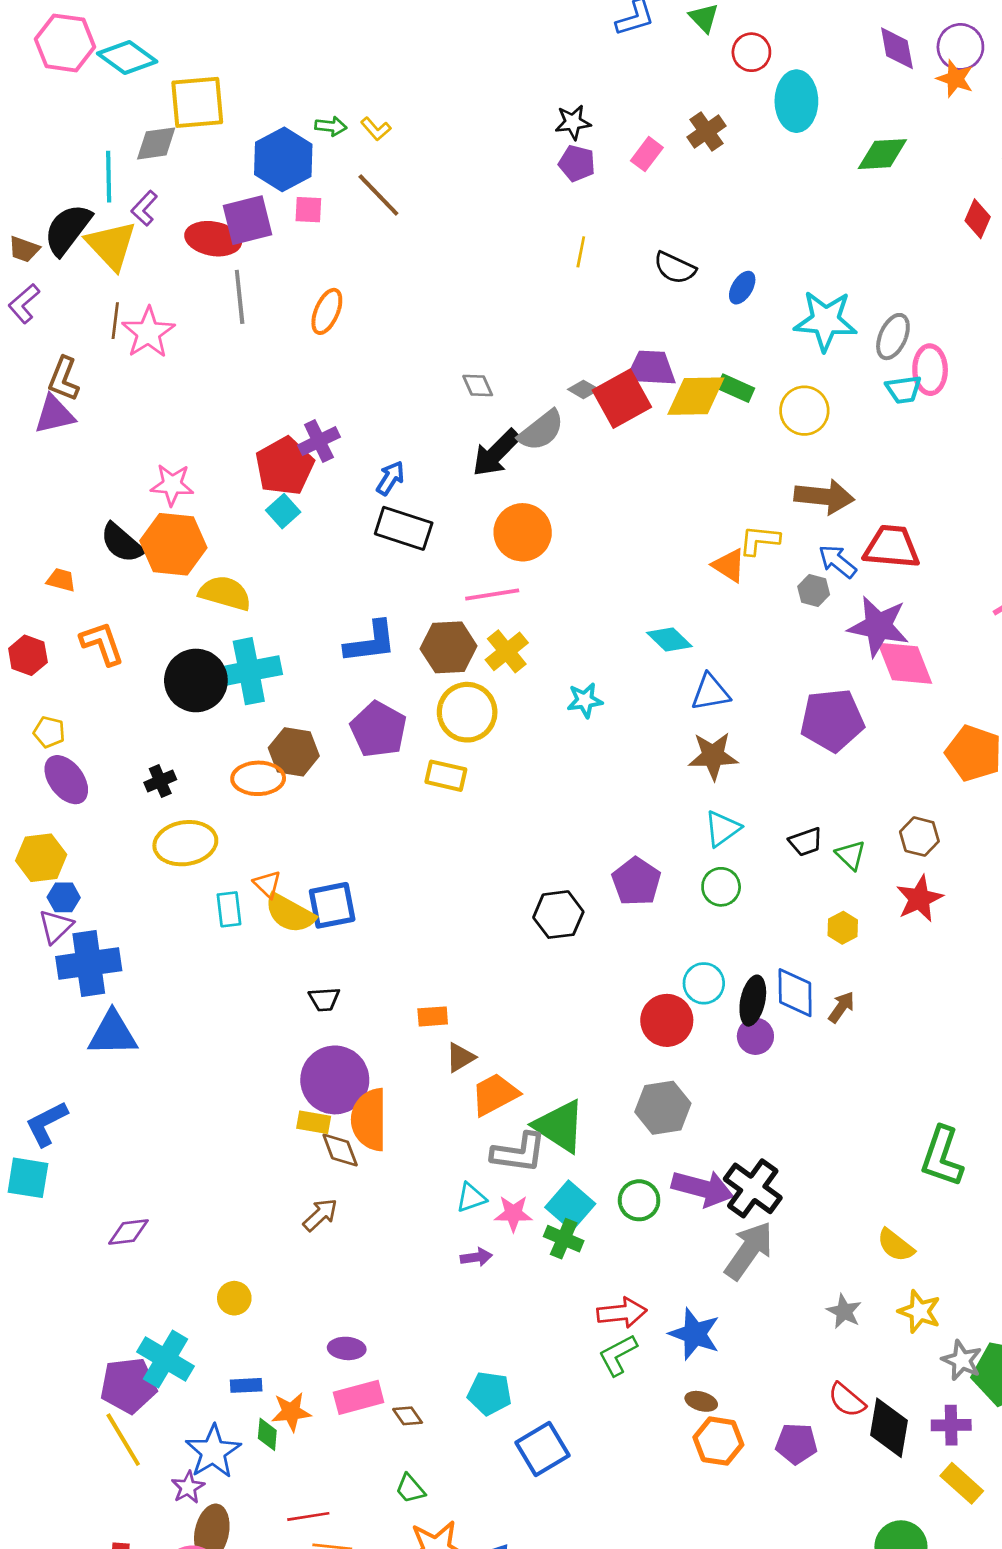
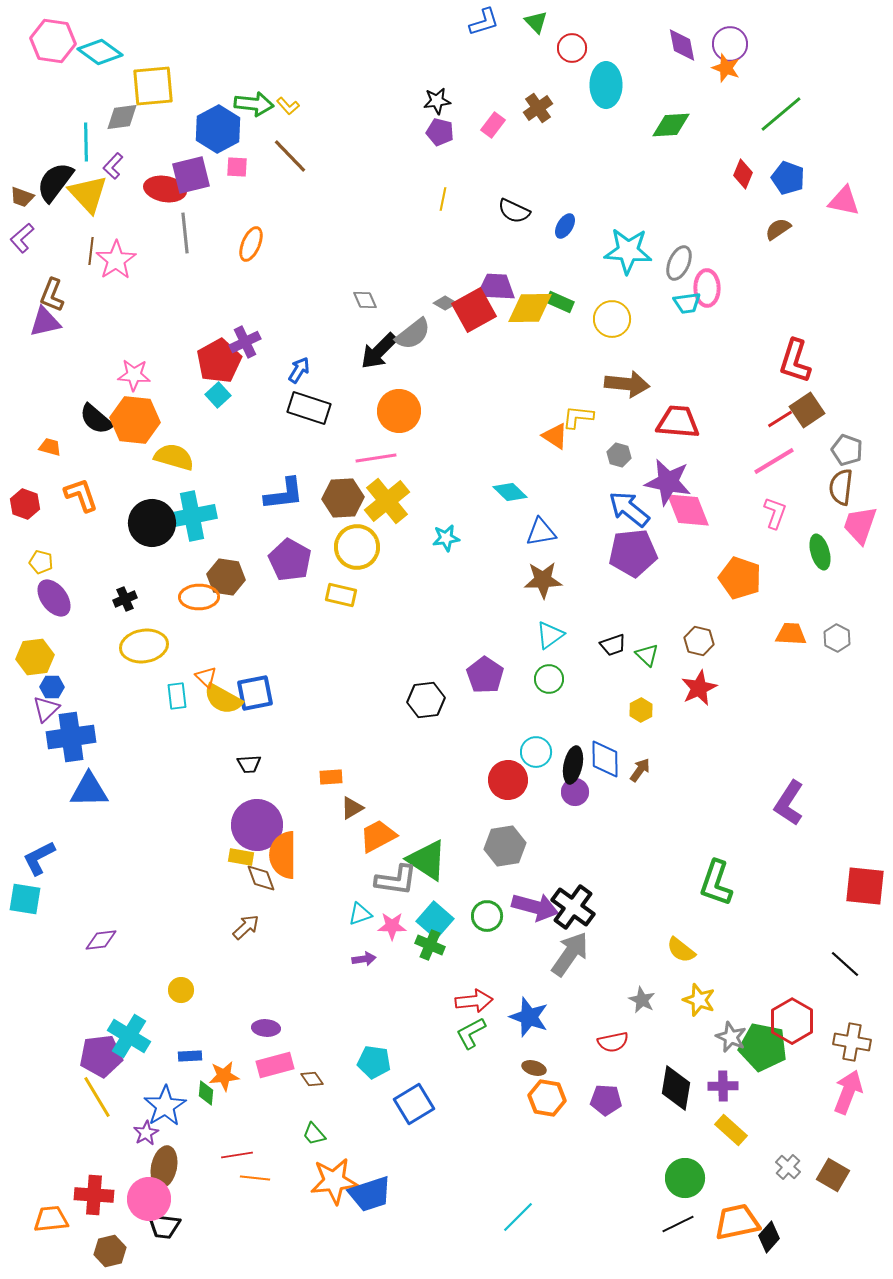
green arrow: (331, 126) -> (254, 104), size x1.6
blue arrow: (837, 561) -> (629, 509), moved, size x1.4
yellow cross: (507, 651) -> (387, 501), size x1.4
red semicircle: (847, 1400) -> (613, 1042), moved, turned -52

